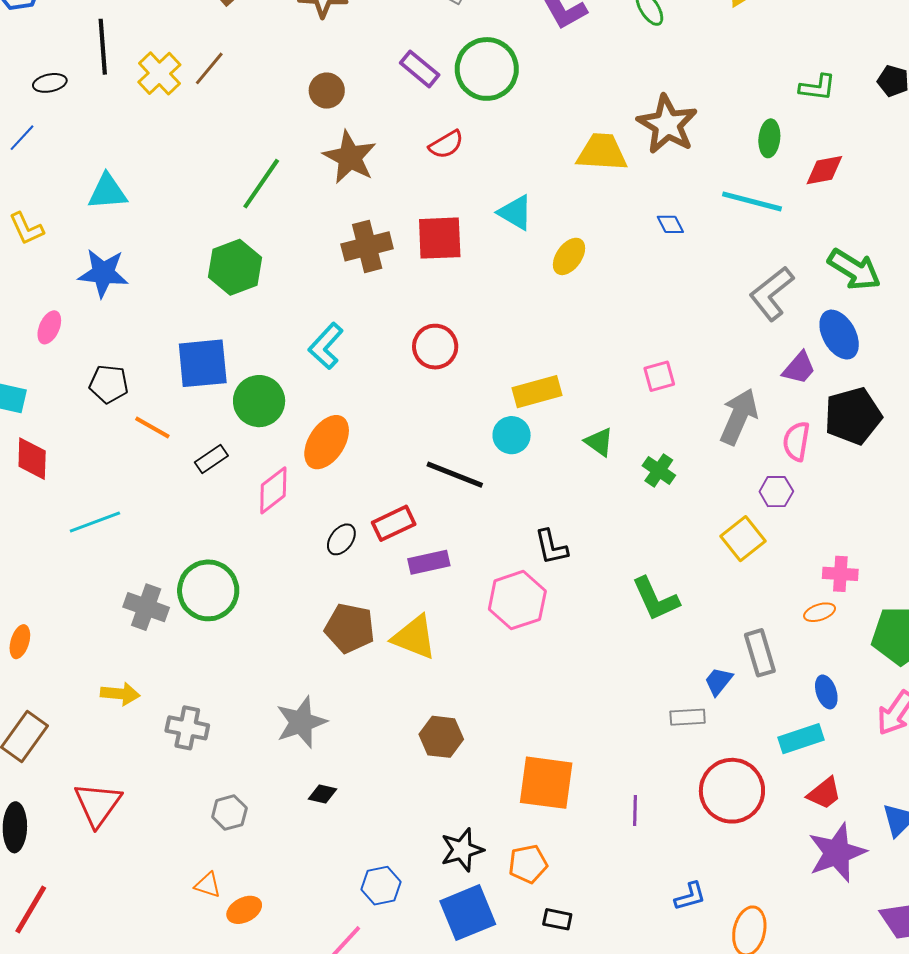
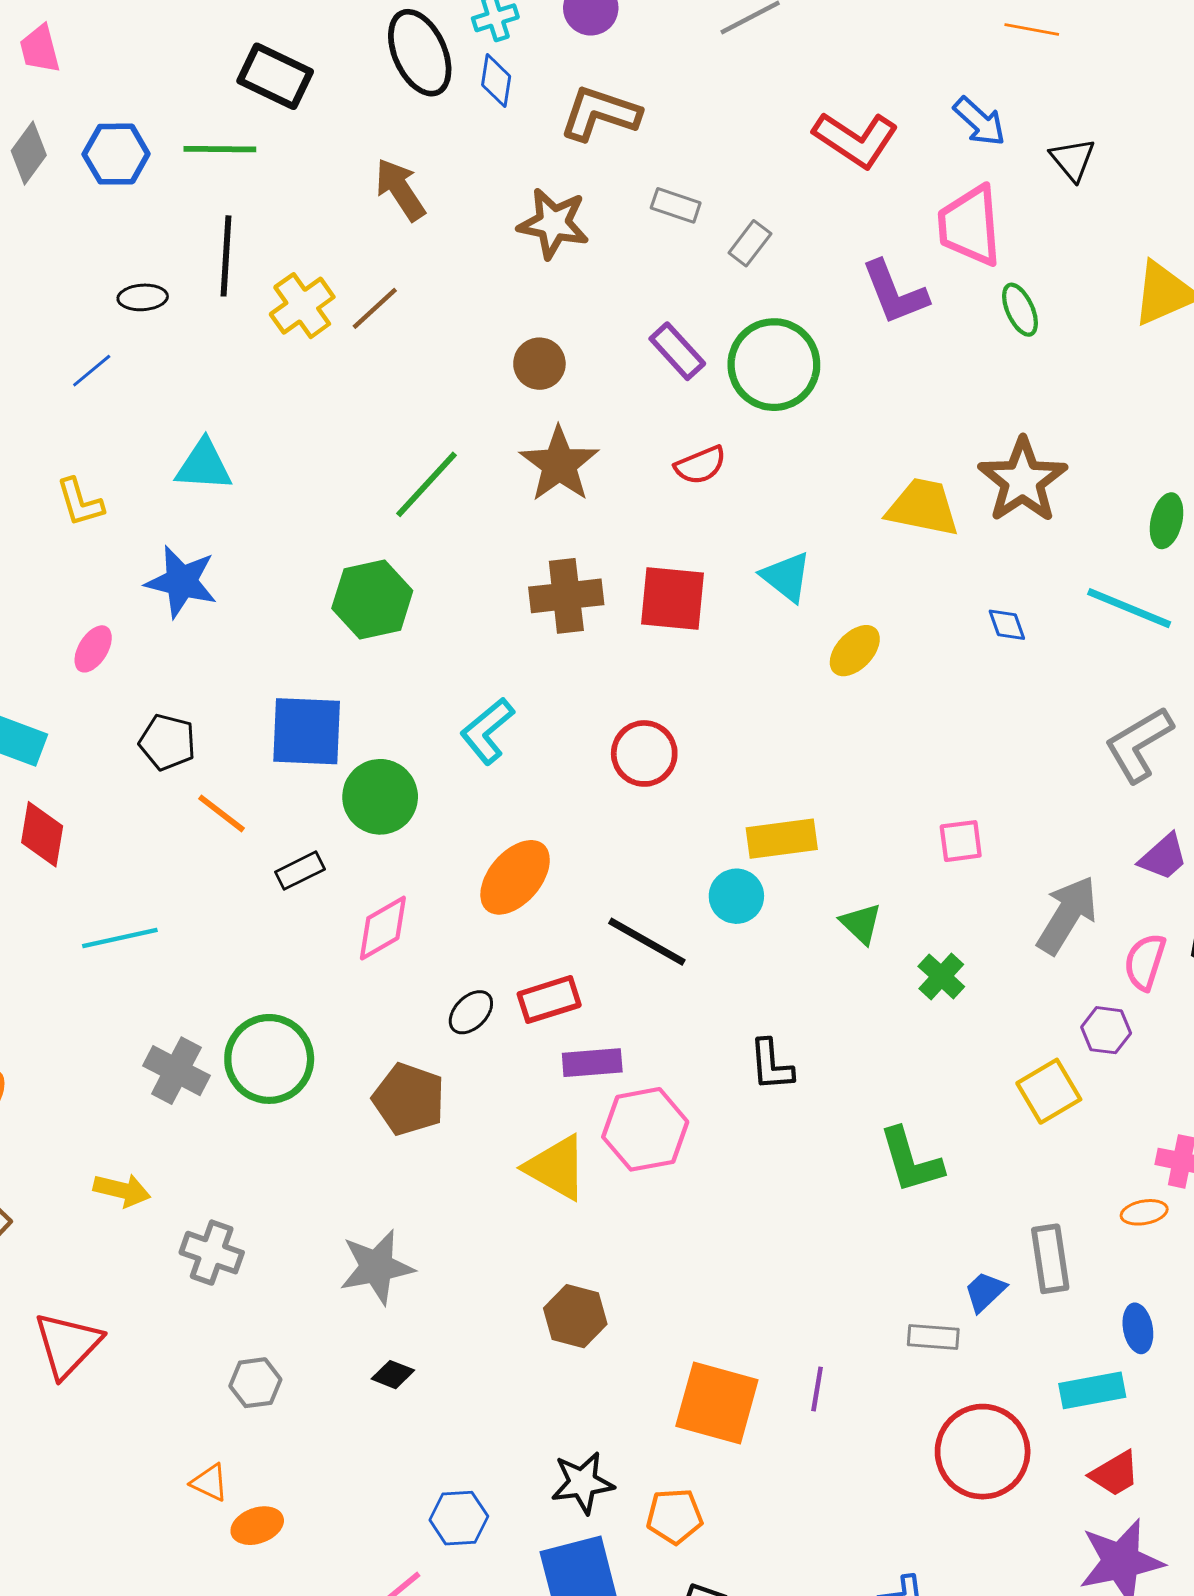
orange ellipse: (327, 442) -> (515, 877), moved
pink hexagon: (517, 600) -> (645, 1129), moved
brown pentagon: (350, 628) -> (409, 1099), moved
purple line: (635, 810) -> (817, 1389), moved

